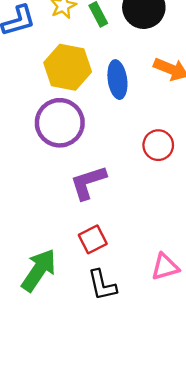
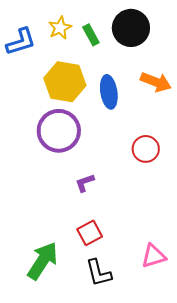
purple L-shape: (88, 182) -> (85, 183), size x0.6

